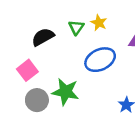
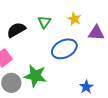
yellow star: (99, 23) -> (74, 19), moved

